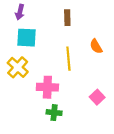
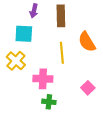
purple arrow: (20, 12) -> (34, 11), moved
brown rectangle: (67, 18) -> (61, 16), size x1.5
orange semicircle: (96, 46) -> (87, 42), size x1.5

